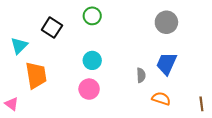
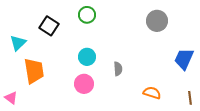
blue trapezoid: (166, 64) -> (184, 59), moved
gray semicircle: (141, 75) -> (118, 69), moved

